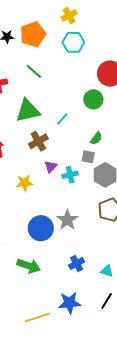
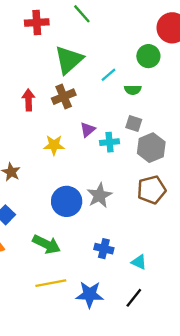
green triangle: (28, 111) -> (69, 60), turned -36
green semicircle: (96, 138) -> (133, 90), moved, turned 48
brown cross: (38, 141) -> (64, 97), moved
blue cross: (77, 263) -> (104, 249), turned 35
yellow line: (37, 318) -> (51, 283), moved

